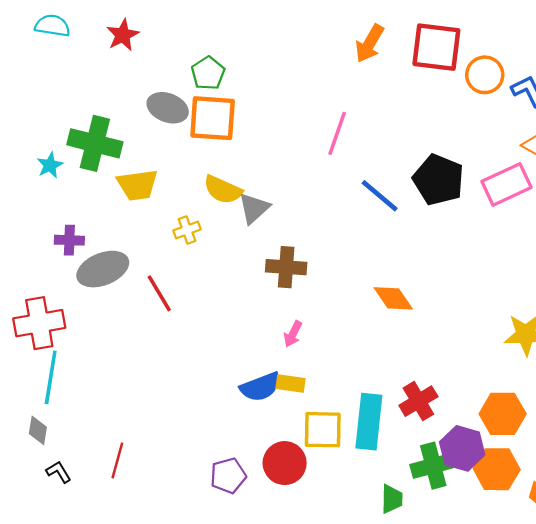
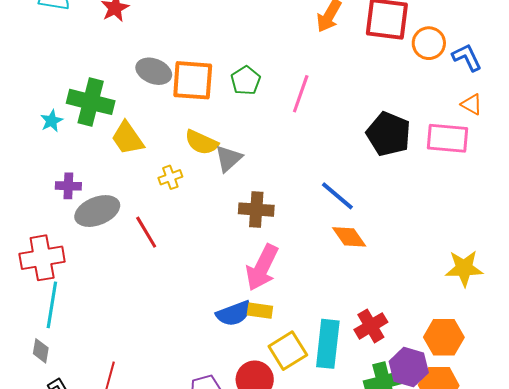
green pentagon: (208, 73) -> (246, 81), moved
pink rectangle: (506, 184) -> (448, 138), turned 30
yellow trapezoid: (137, 185) -> (128, 138), turned 63
blue line: (380, 196) -> (337, 196), moved
pink arrow: (293, 334) -> (262, 268), size x2.0
yellow square: (323, 430) -> (288, 351), turned -33

